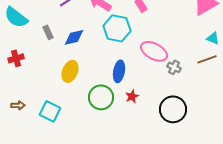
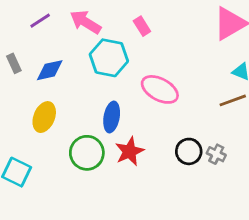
gray cross: (174, 67) -> (216, 154), moved
red star: (132, 96) -> (130, 151), size x1.5
black circle: (173, 109) -> (189, 151), moved, size x0.7

